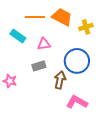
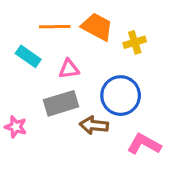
gray rectangle: (39, 66) -> (61, 103), size x1.5
brown arrow: (60, 80) -> (94, 125), turned -96
pink L-shape: (77, 102) -> (144, 144), moved

